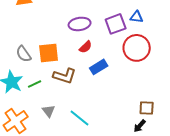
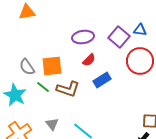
purple square: (116, 24) -> (119, 37), turned -30
green line: (35, 84) -> (43, 87), moved, turned 64

